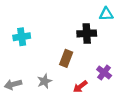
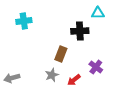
cyan cross: (22, 37) -> (24, 21), moved
gray star: (44, 81) -> (52, 75), moved

